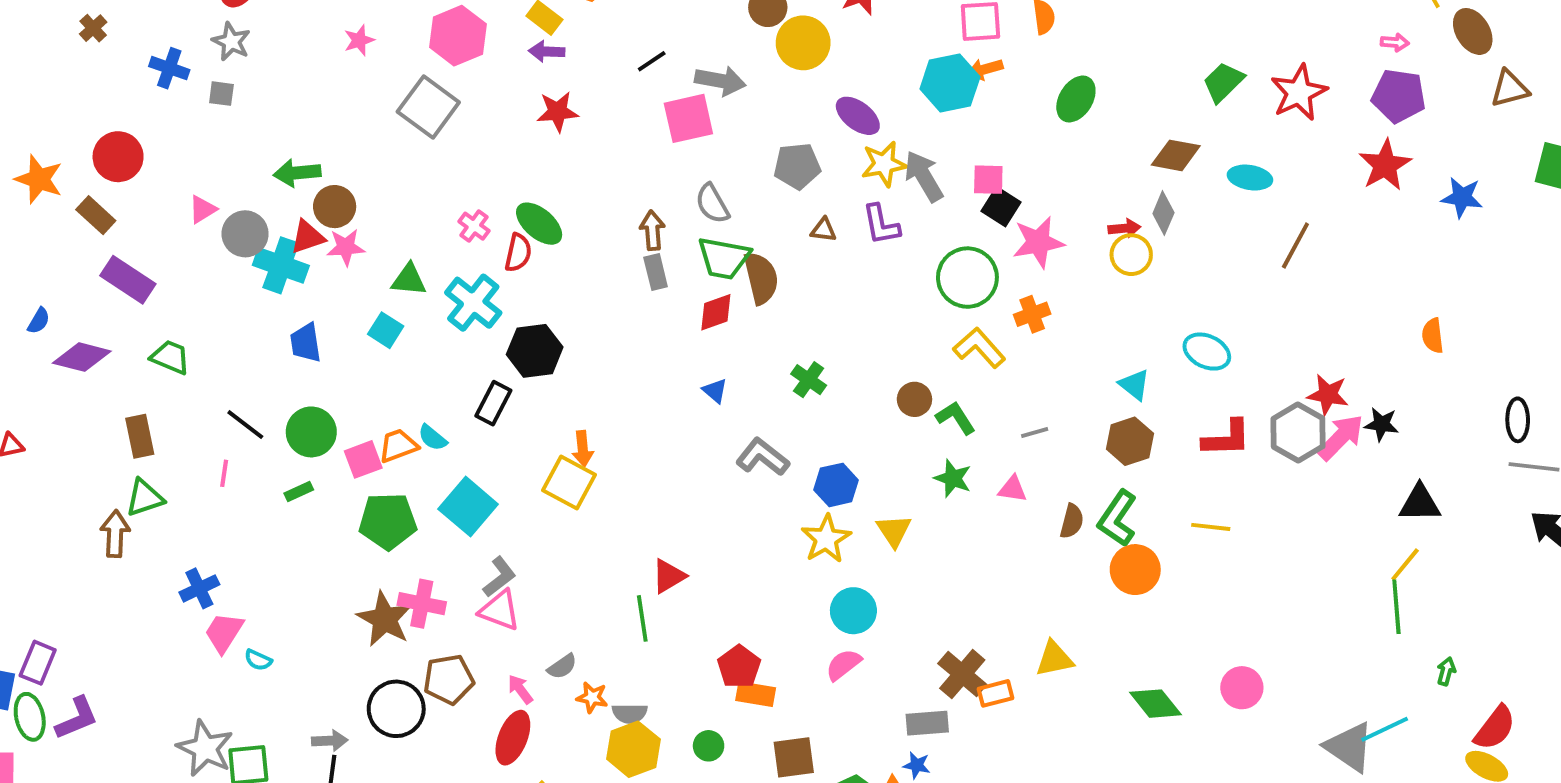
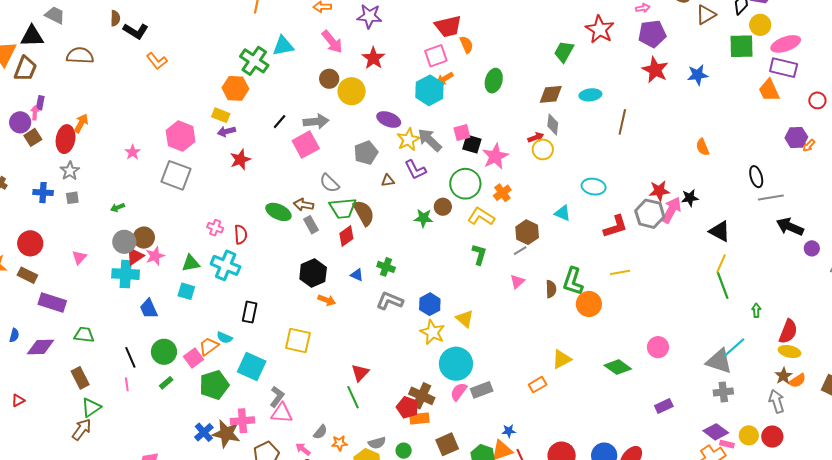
gray star: (231, 42) -> (70, 171), turned 30
red star: (1299, 93) -> (600, 29), moved
green arrow: (297, 173) -> (118, 207), moved, size x0.6
green ellipse: (539, 224) -> (278, 212), moved
brown arrow: (652, 230) -> (304, 205), turned -60
gray circle: (245, 234) -> (124, 242), moved
black hexagon: (535, 351) -> (313, 273), moved
green cross: (809, 380) -> (386, 267), moved
brown circle: (914, 399) -> (443, 207), moved
green L-shape: (956, 418) -> (479, 254), turned 65
black line: (245, 425) -> (130, 357), turned 45
brown hexagon: (1130, 441) -> (527, 232), moved
orange arrow: (583, 449) -> (327, 300), moved, turned -48
green star: (953, 478) -> (423, 218), moved
pink triangle: (1013, 489) -> (517, 281), turned -35
black triangle: (1420, 503) -> (720, 231), turned 45
brown arrow: (115, 534) -> (82, 429), turned 50
blue cross: (199, 588) -> (204, 432), moved
cyan circle: (853, 611) -> (456, 364), size x1.4
brown cross: (962, 674) -> (422, 396), moved
gray semicircle: (630, 713) -> (377, 443), moved
gray rectangle: (927, 723) -> (482, 390), moved

